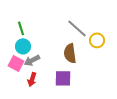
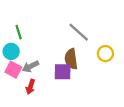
yellow circle: (97, 40) -> (105, 54), moved
cyan circle: (23, 46) -> (11, 51), moved
purple square: (63, 78) -> (63, 72), moved

